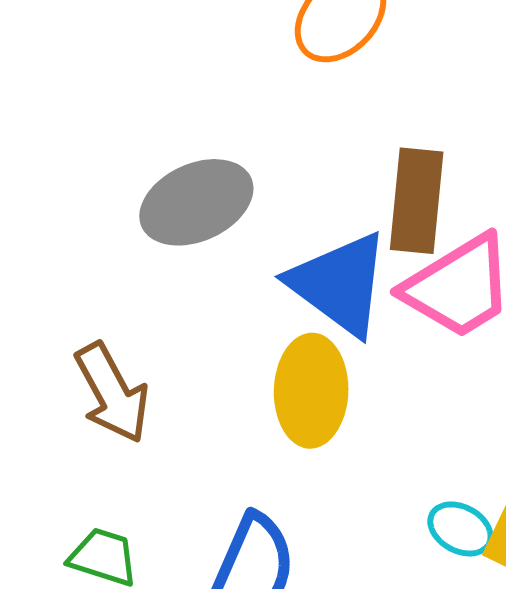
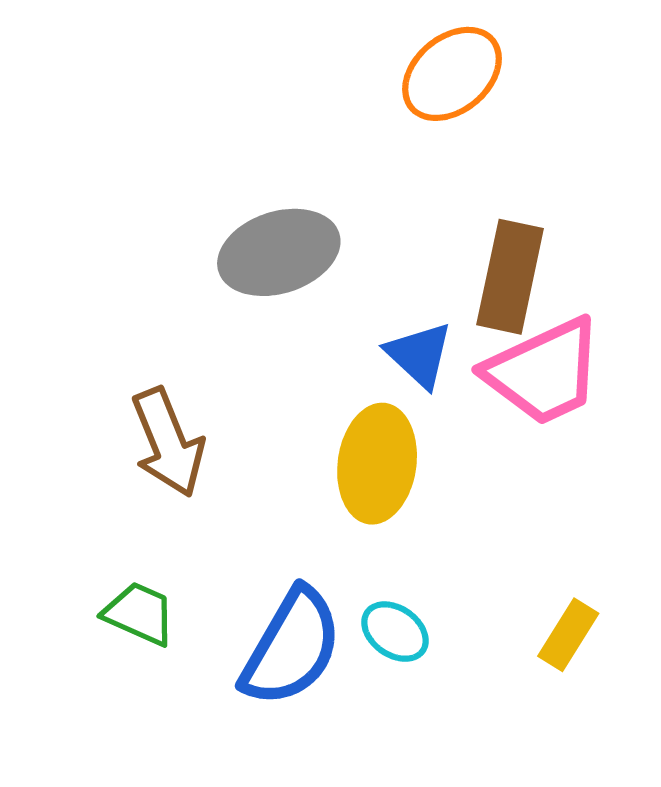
blue triangle: (339, 284) -> (419, 355), size x0.6
cyan ellipse: (460, 529) -> (395, 632), moved

